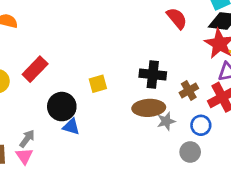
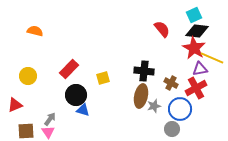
red rectangle: (35, 69) -> (69, 69), moved
brown cross: (189, 90) -> (171, 83), turned -32
brown ellipse: (149, 108) -> (141, 96), turned -75
blue circle: (201, 125) -> (180, 109), size x1.5

